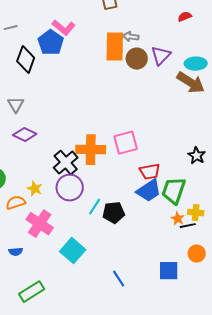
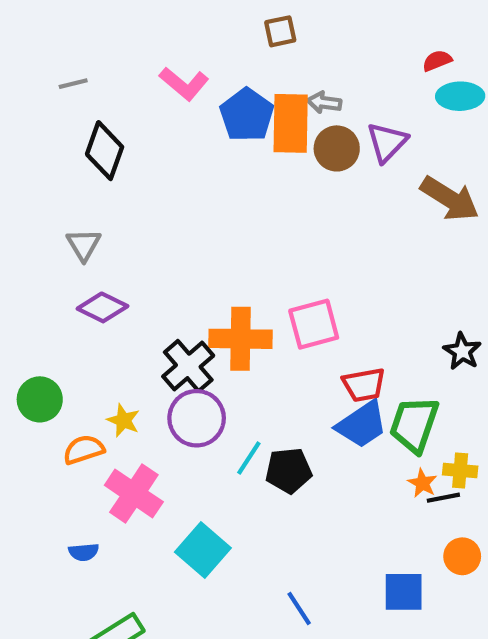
blue pentagon: (51, 43) -> (247, 115), moved
cyan ellipse: (196, 64) -> (460, 96), moved

